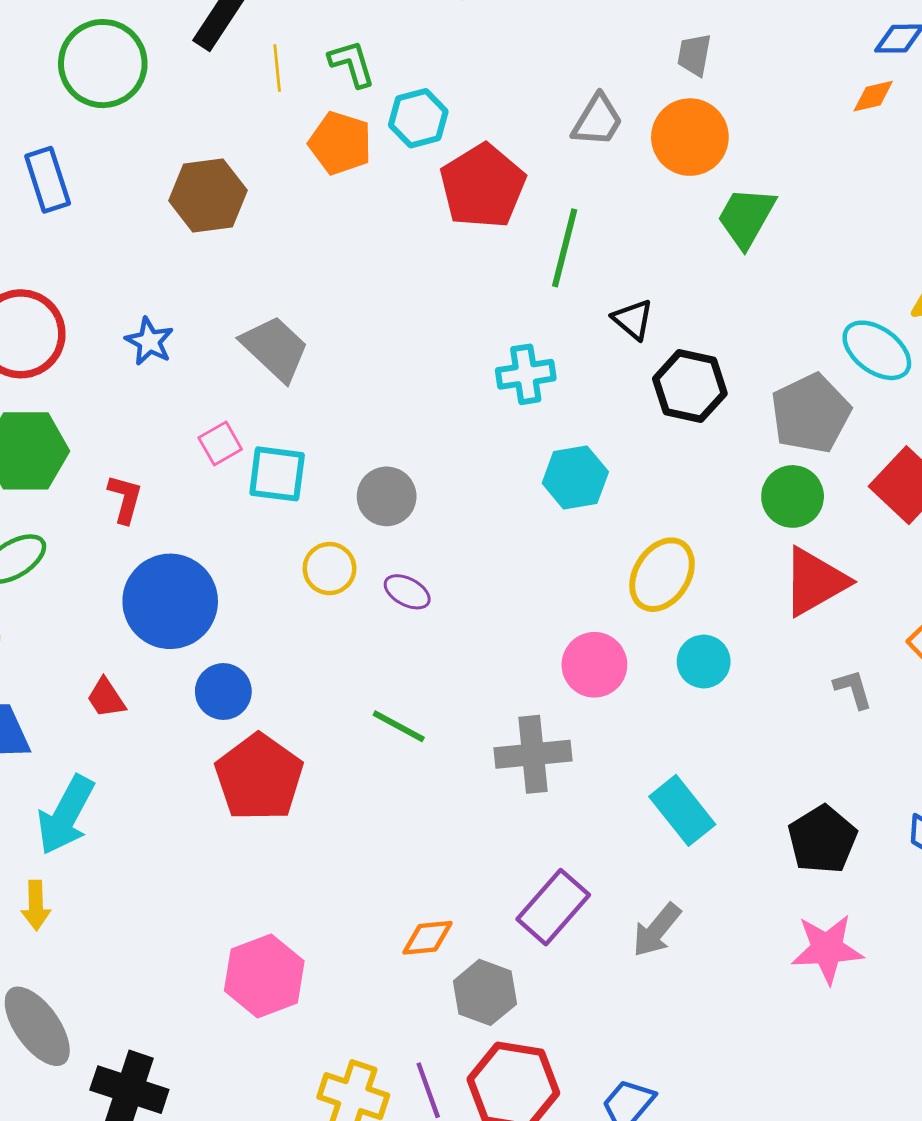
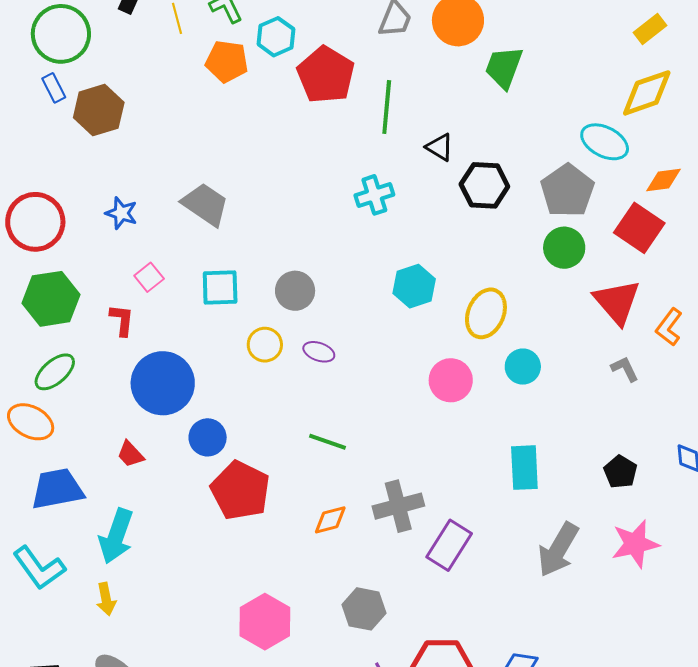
blue rectangle: (48, 180) -> (54, 88), moved, size x0.7
brown hexagon: (208, 195) -> (99, 110), moved
pink square: (220, 443) -> (149, 277), moved
cyan hexagon: (575, 477) -> (414, 286), moved
red triangle: (815, 582) -> (617, 302), moved, turned -32
gray cross: (533, 754) -> (398, 506), moved
cyan rectangle: (682, 810) -> (524, 468), turned 45
black pentagon: (822, 839) -> (620, 472), size x0.7
gray arrow: (657, 930) -> (558, 550), moved, size x1.4
orange diamond: (427, 938) -> (330, 520), moved
gray hexagon: (485, 992) -> (364, 609), moved

